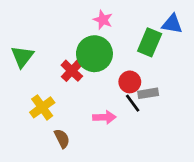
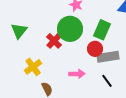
green rectangle: (150, 42) -> (102, 30), moved
gray rectangle: (148, 93) -> (108, 57), size x1.5
black line: (133, 103) -> (107, 81), moved

